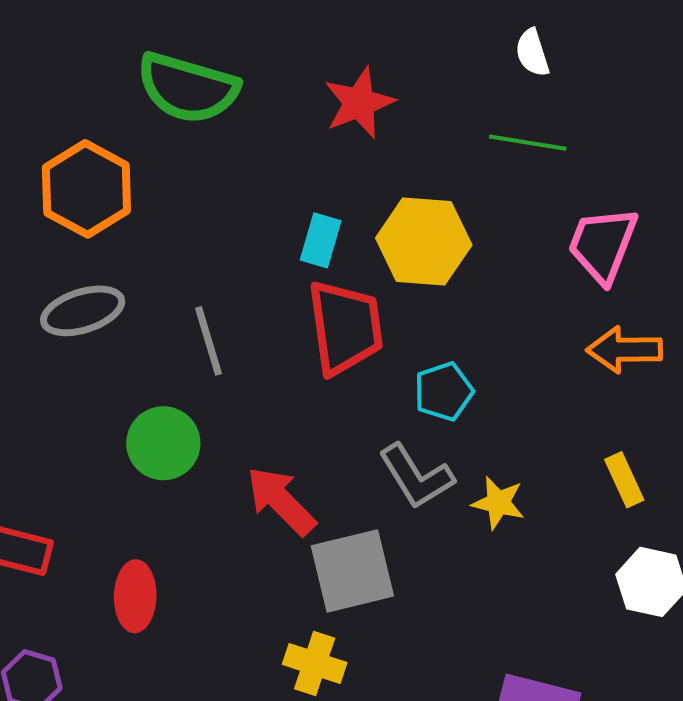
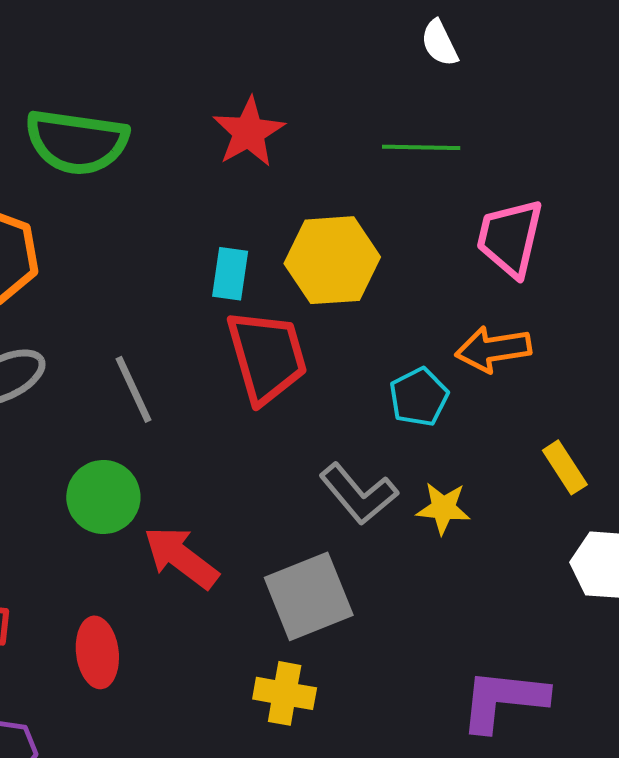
white semicircle: (532, 53) -> (440, 43), moved
orange arrow: (624, 350) -> (493, 349), moved
cyan pentagon: (444, 391) -> (419, 397), moved
red arrow: (281, 501) -> (181, 557), moved

